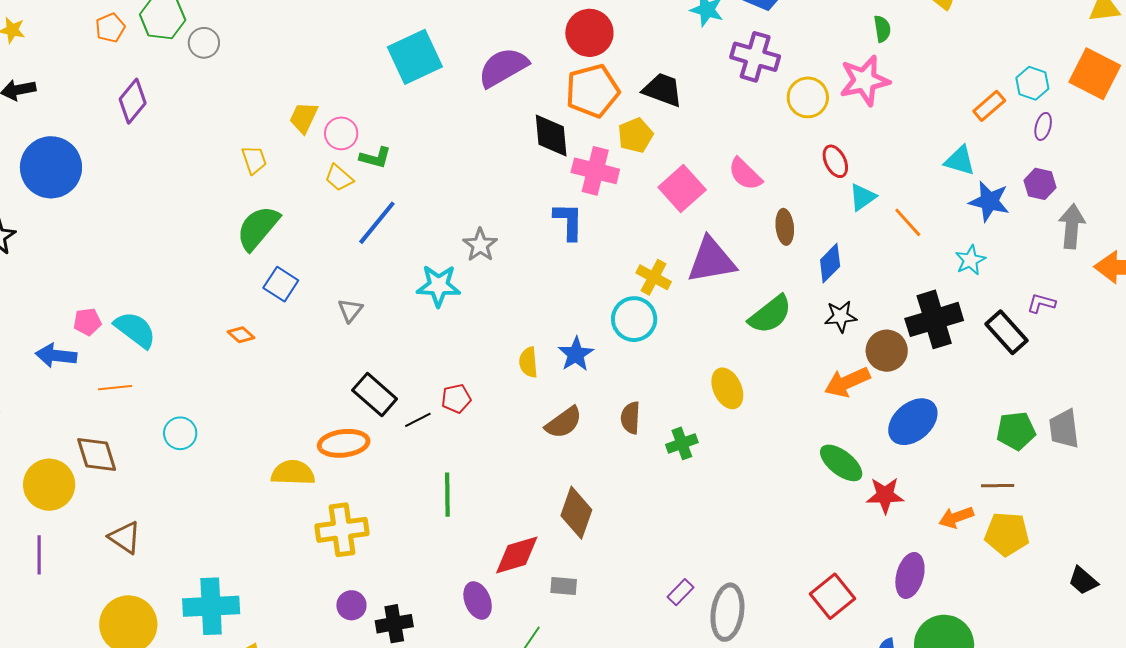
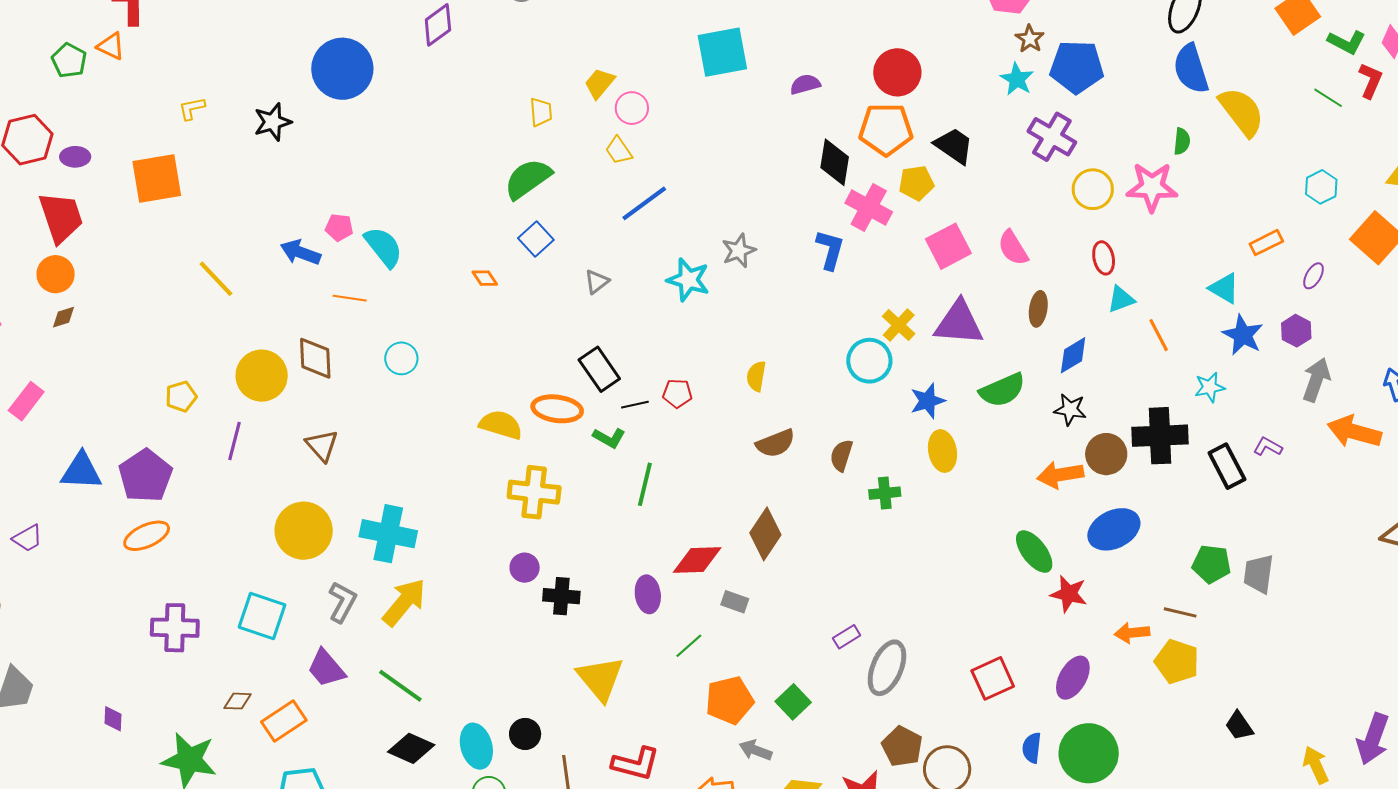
purple semicircle: (503, 67) -> (805, 84), size x0.6
cyan hexagon: (1032, 83) -> (1321, 187), moved
green L-shape: (375, 158) -> (609, 438), moved
blue star: (576, 354) -> (928, 401), moved

